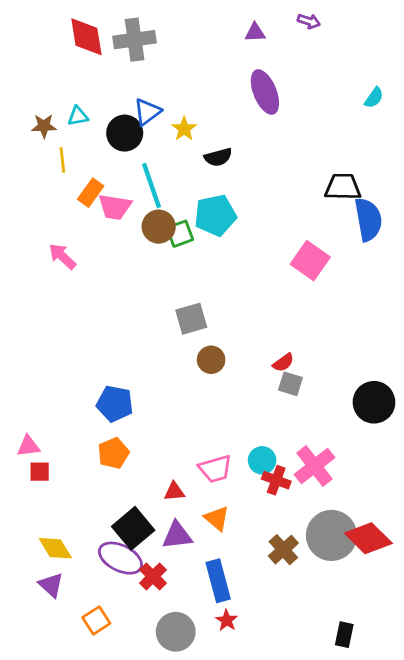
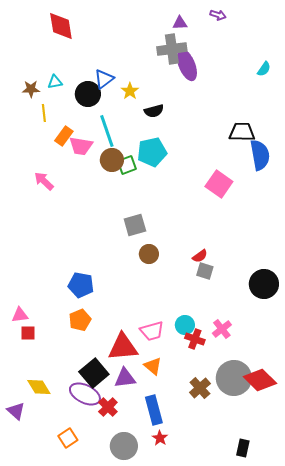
gray cross: (135, 40) -> (172, 49), moved
pink cross: (314, 466) -> (222, 329), size x0.7
red triangle: (174, 491) -> (123, 347), size x2.0
purple triangle: (51, 585) -> (16, 411), moved

